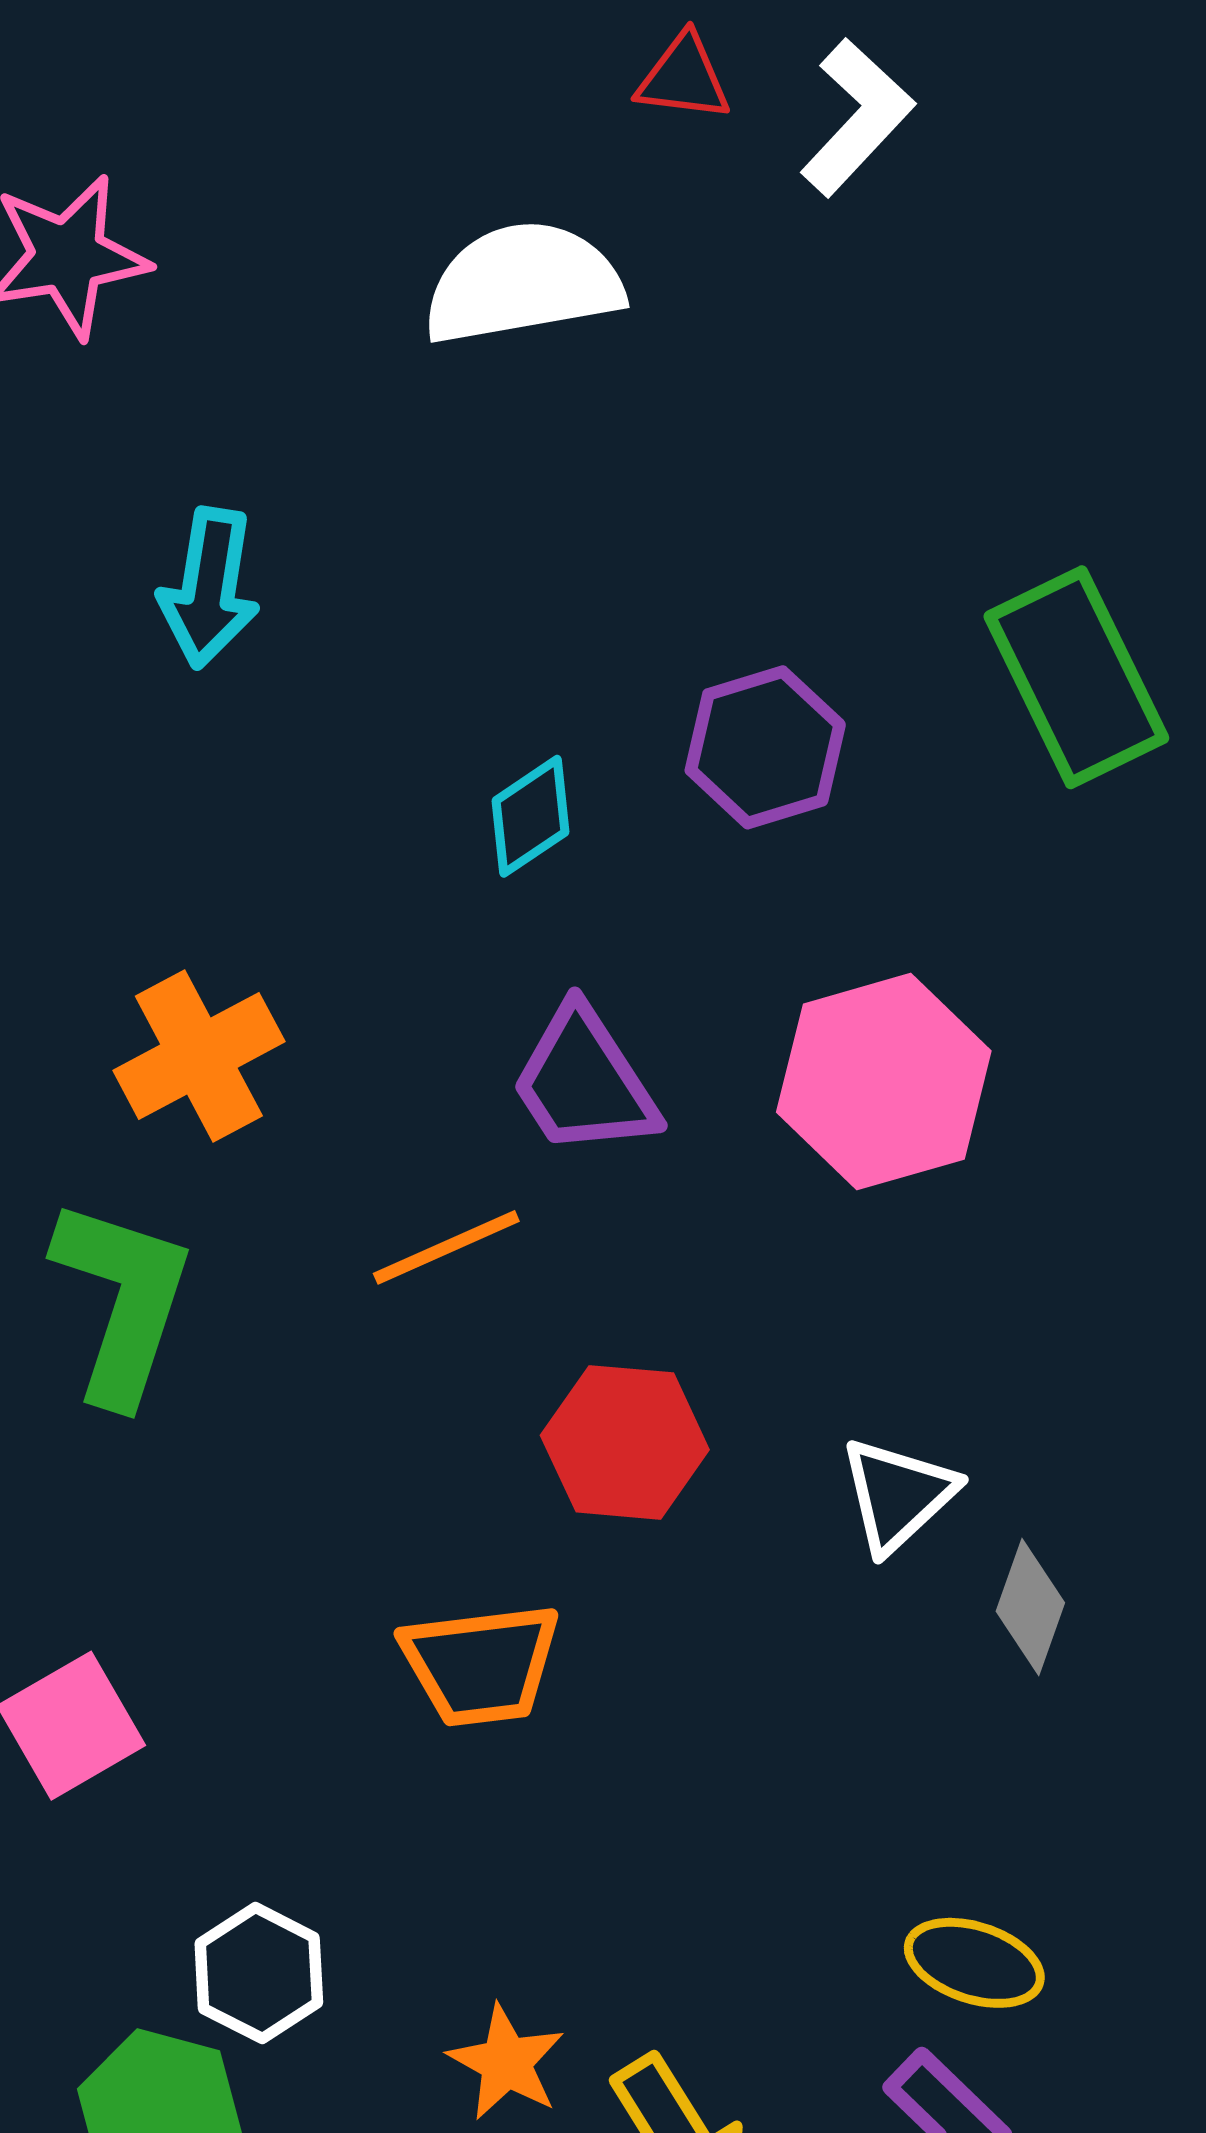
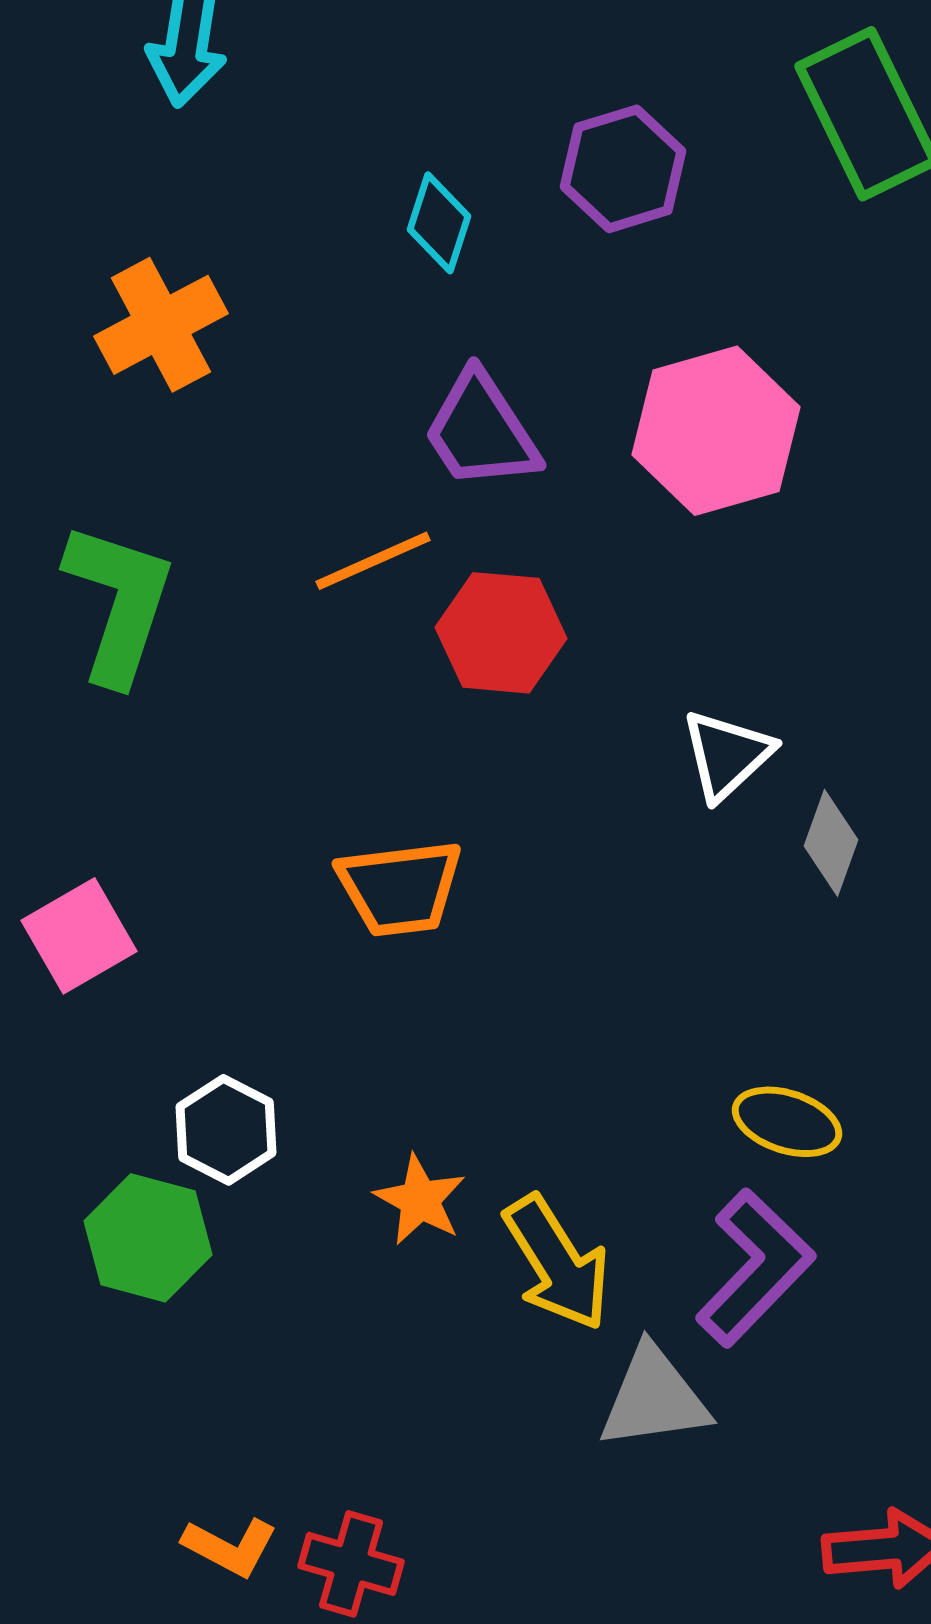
cyan diamond: (530, 816) -> (439, 223), turned -38
orange cross: (199, 1056) -> (161, 325), moved
red hexagon: (625, 1442) -> (501, 633), moved

